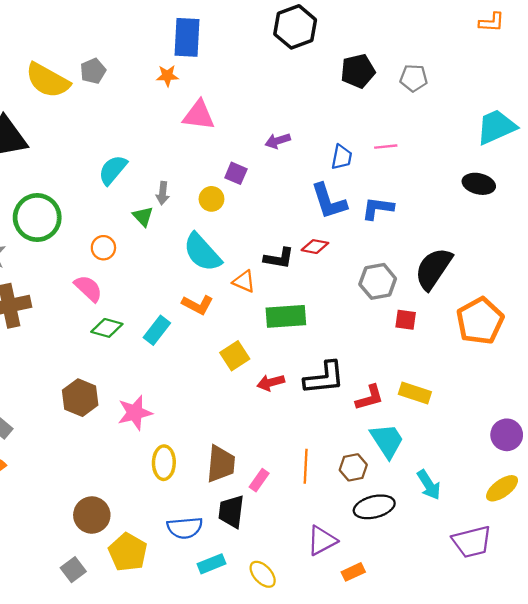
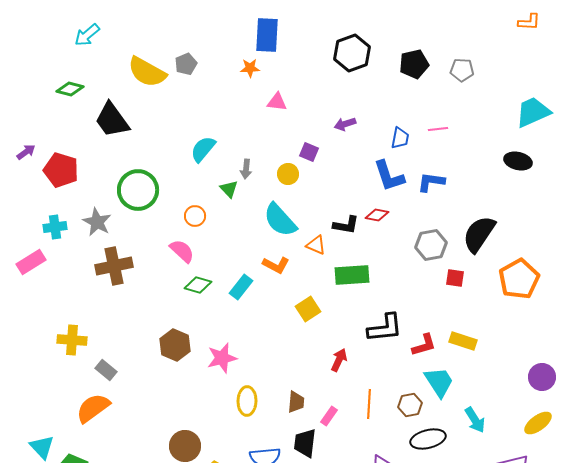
black hexagon: (295, 27) -> (352, 53), moved
pink triangle: (199, 115) -> (277, 102), size x0.7
red arrow: (271, 383) -> (339, 360), moved, turned 130
brown trapezoid: (221, 464) -> (296, 402), size x0.7

